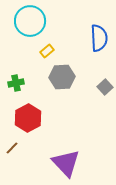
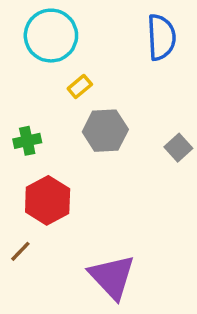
blue semicircle: (99, 38) -> (161, 37), moved

